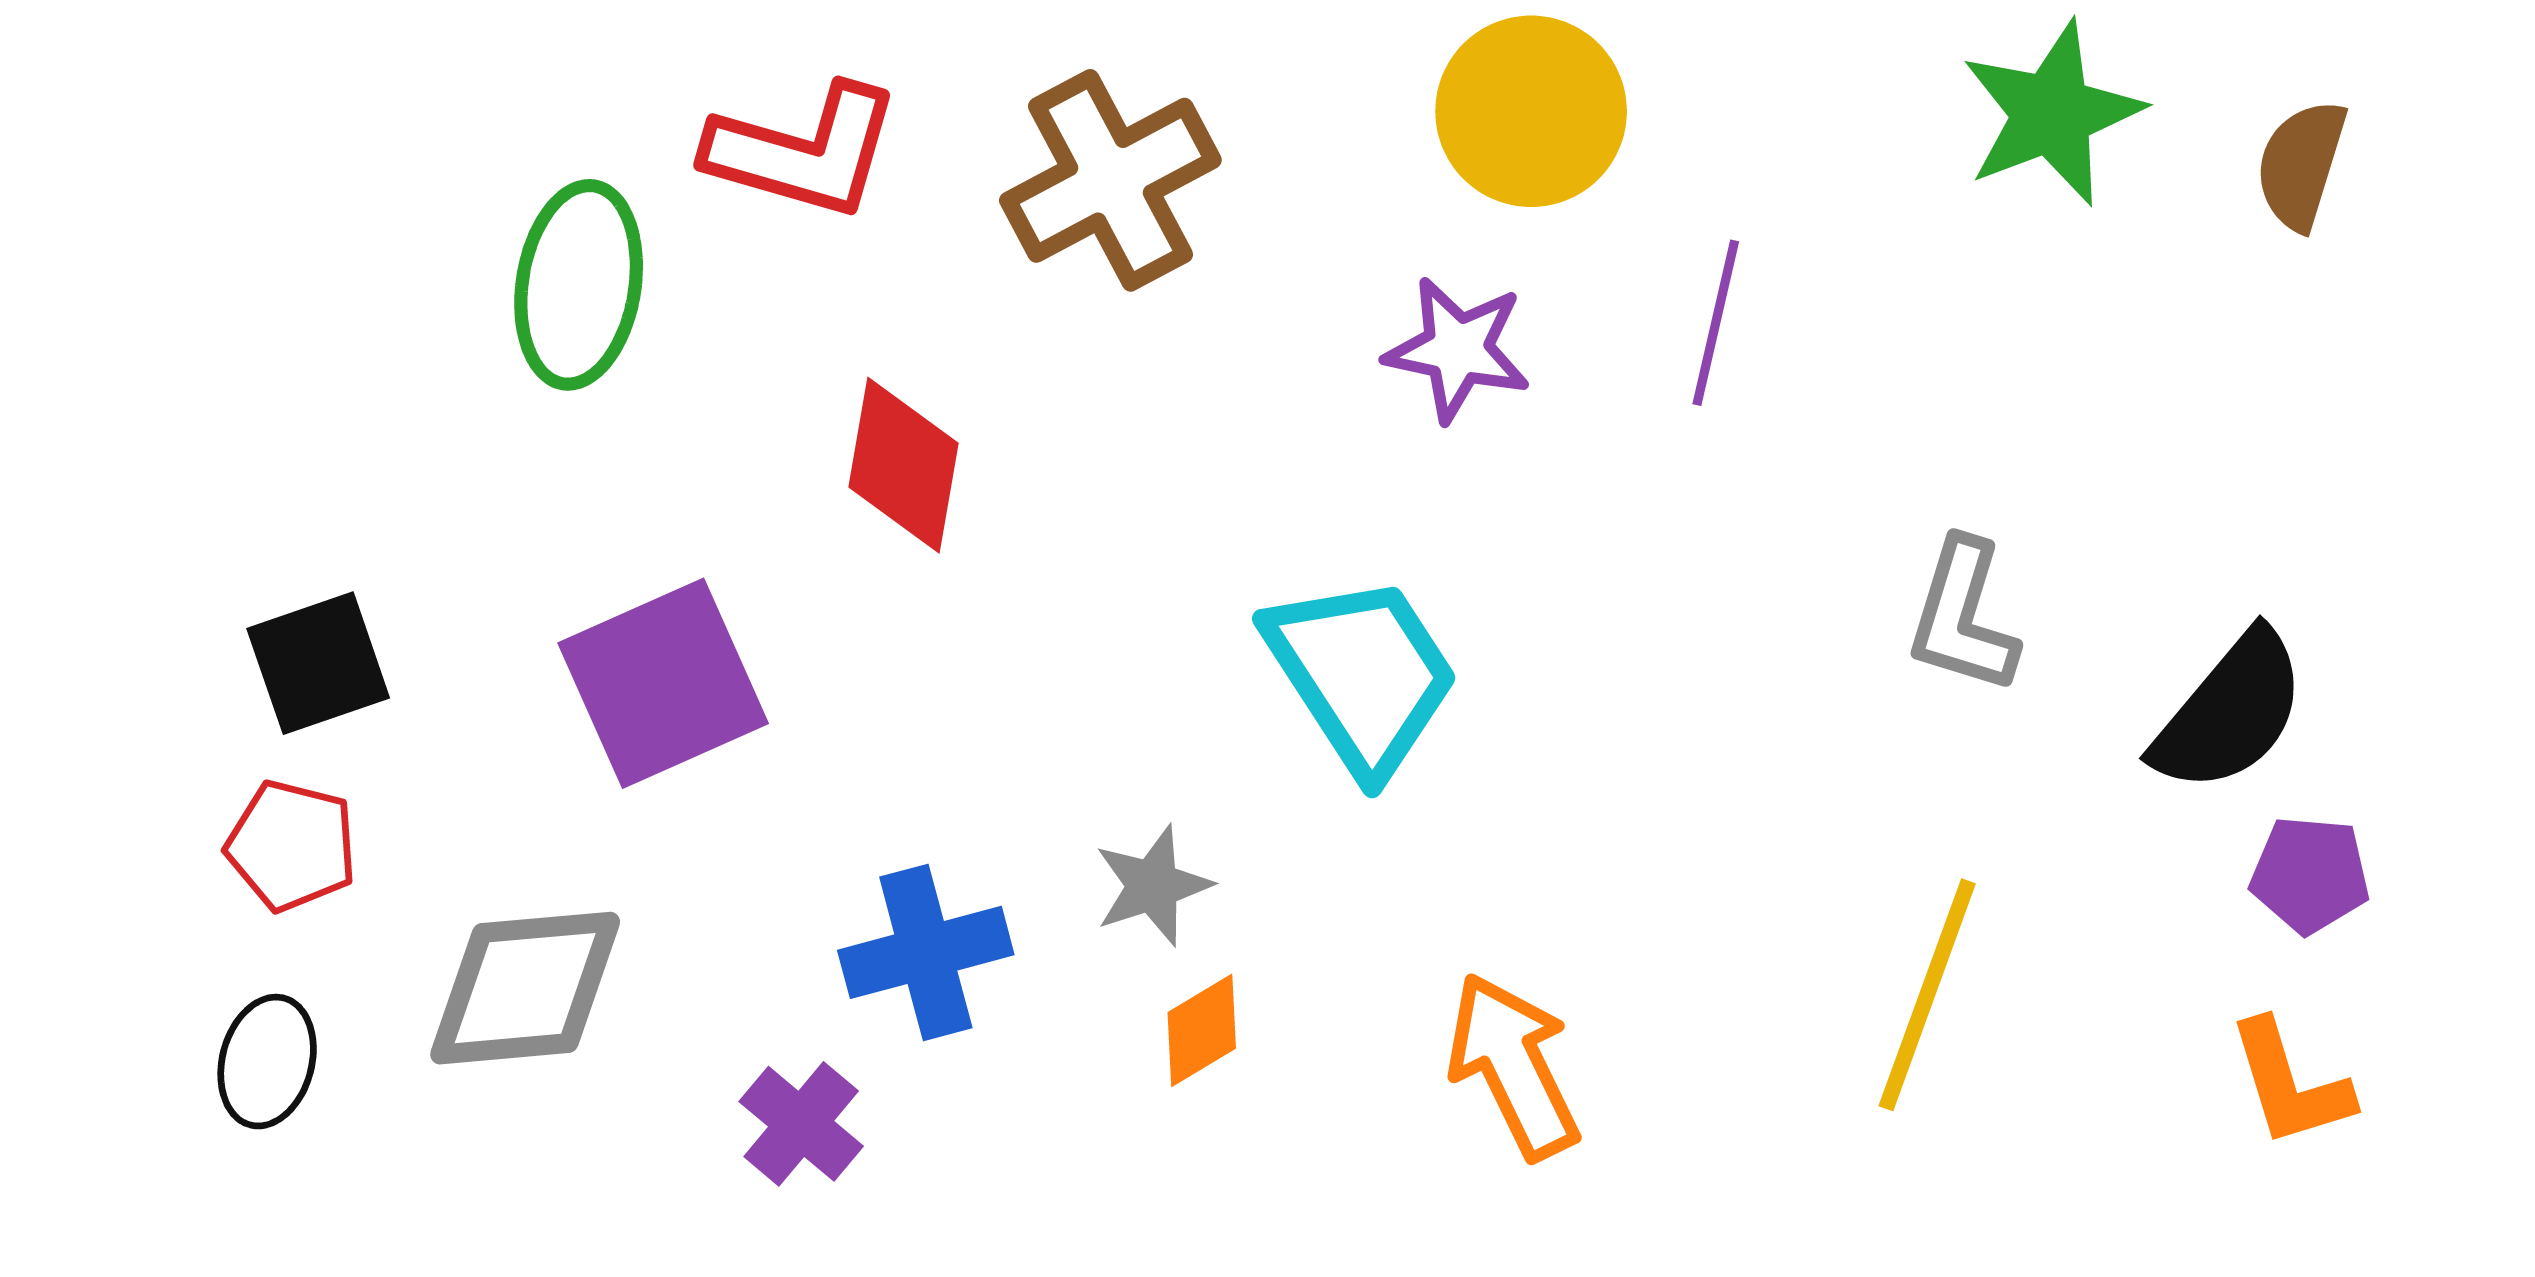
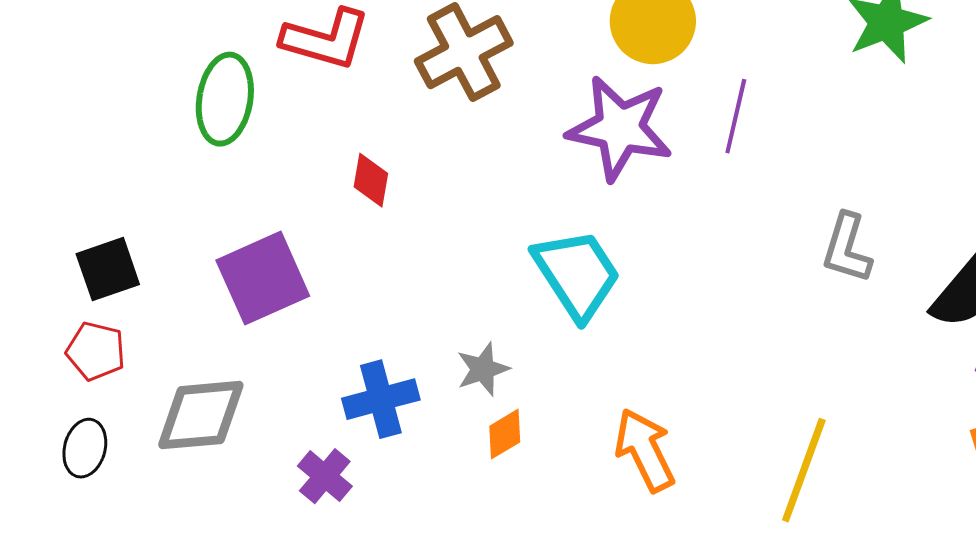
purple star: (1458, 349) -> (620, 128), size x1.6
red diamond: (904, 465) -> (371, 180), size x0.7
yellow line: (1927, 995) -> (804, 470), moved

